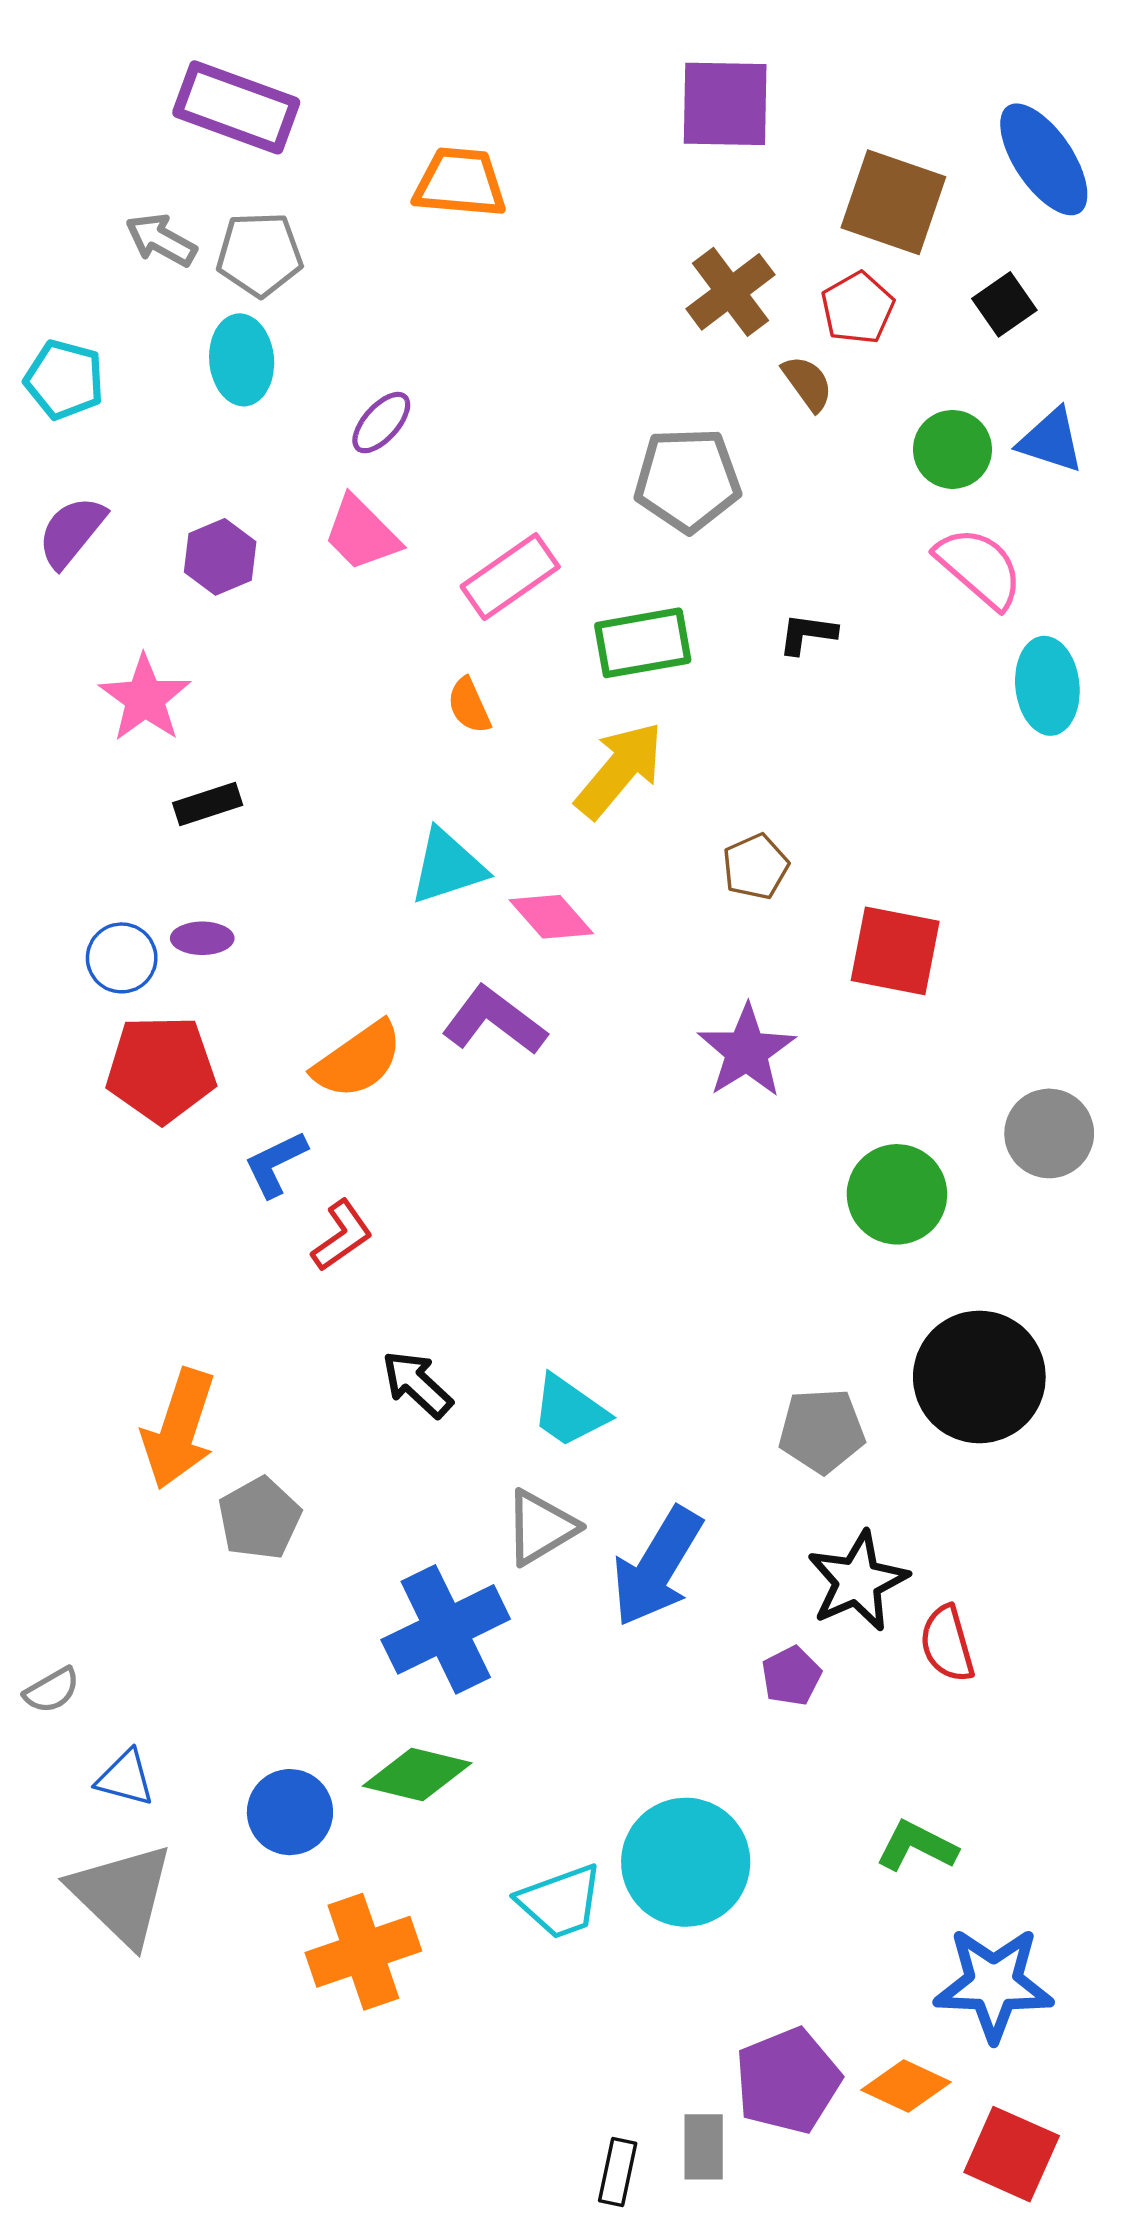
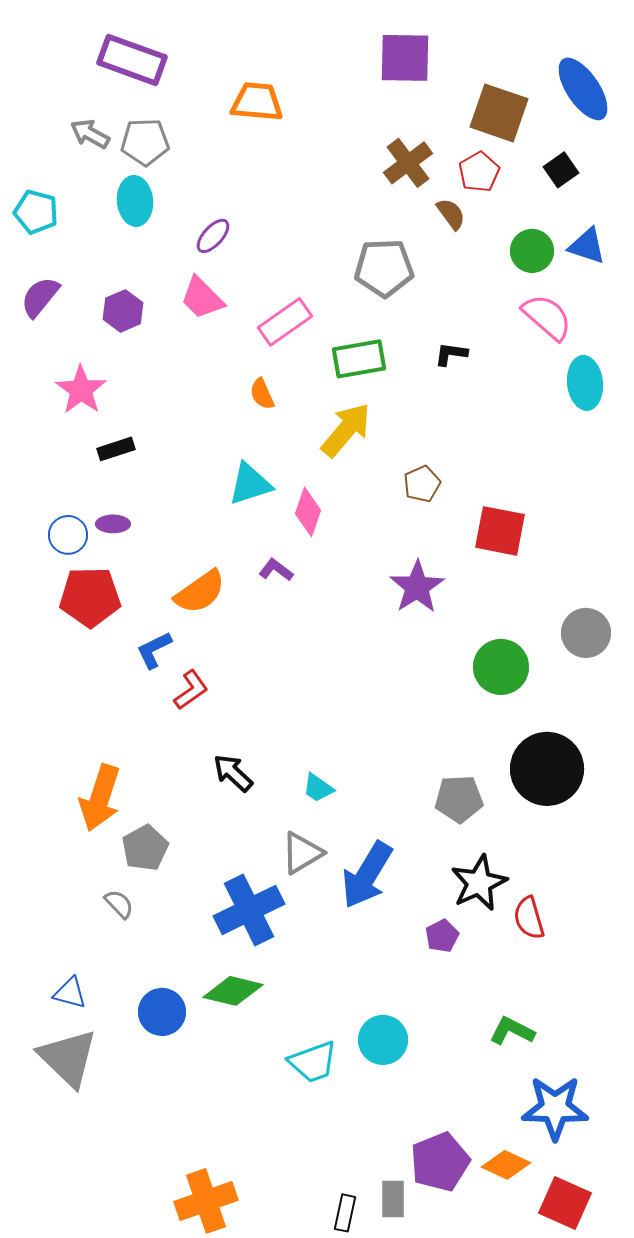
pink diamond: (551, 917) -> (308, 512), turned 60
purple L-shape: (494, 1021) -> (276, 570), size x0.6
cyan trapezoid: (569, 1411) -> (318, 788), size x0.7
gray semicircle: (52, 1690) -> (119, 904), moved, turned -104
cyan circle: (686, 1862) -> (383, 1040), size x0.7
orange cross: (363, 1952) -> (206, 1201), moved

